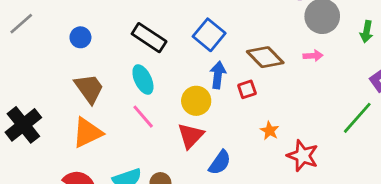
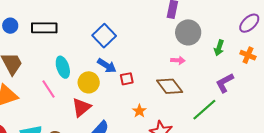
black rectangle: (149, 38) -> (44, 28), moved, turned -40
brown diamond: (265, 57) -> (170, 86), moved
blue arrow: (218, 75) -> (107, 66), turned 108
cyan ellipse: (143, 80) -> (63, 67), moved

